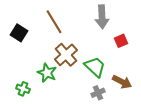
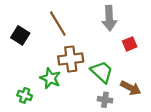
brown cross: (66, 55) -> (71, 59), turned 35
gray cross: (98, 93) -> (105, 100), turned 32

